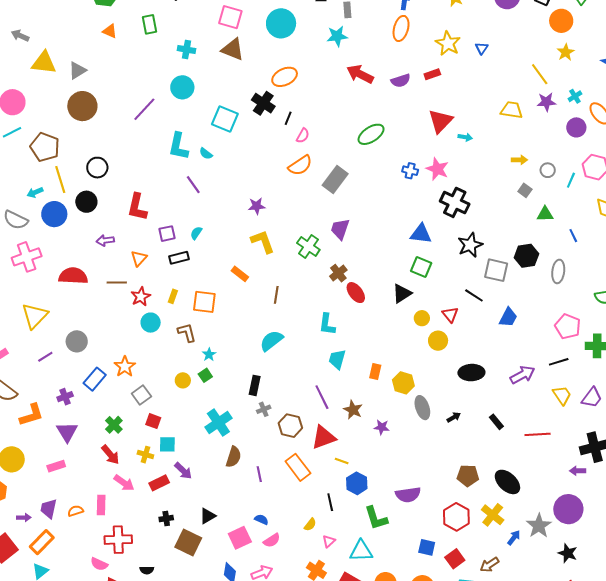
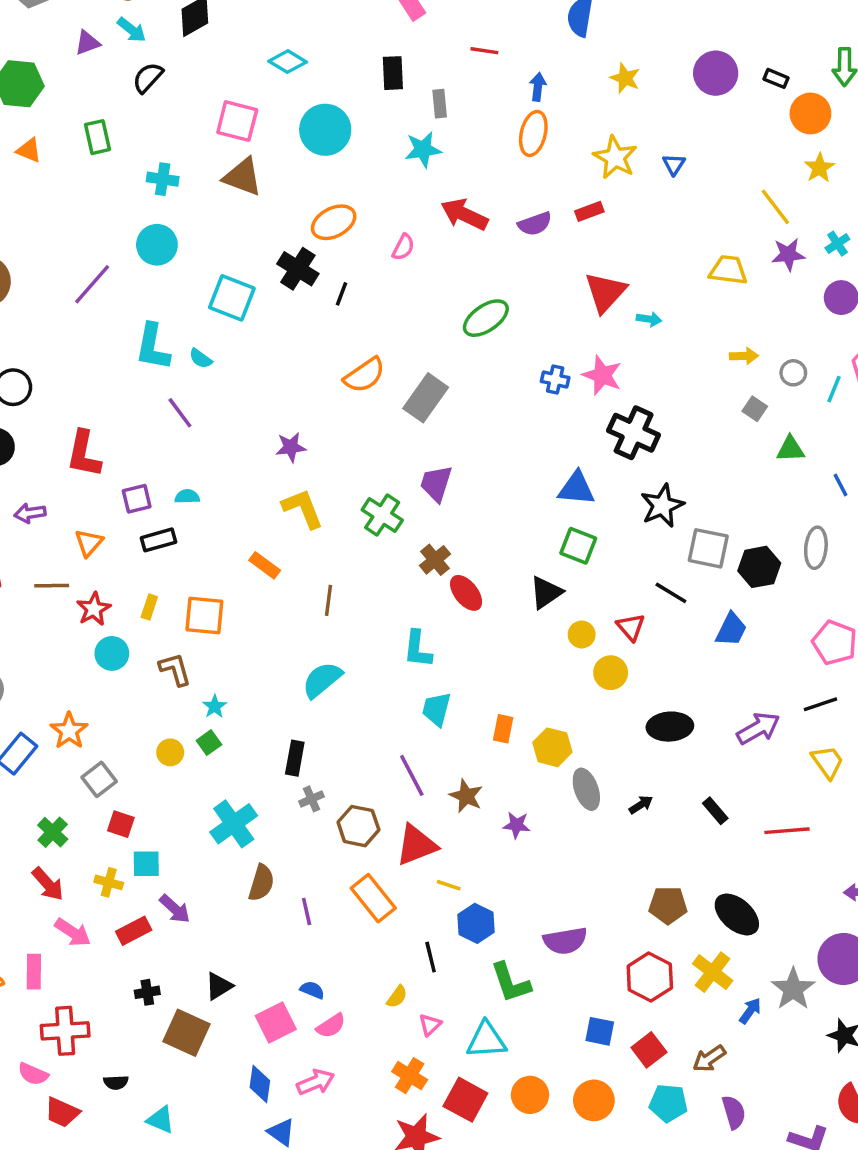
pink semicircle: (303, 136) -> (403, 247), moved
cyan semicircle: (196, 233) -> (187, 496), turned 56
black hexagon: (526, 256) -> (759, 567), moved

